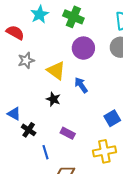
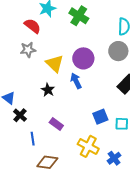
red semicircle: (15, 33) -> (32, 26), moved
purple circle: (83, 48) -> (83, 58), moved
yellow cross: (104, 151) -> (88, 146), turned 30

